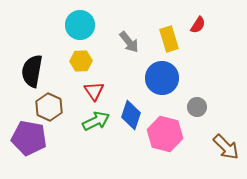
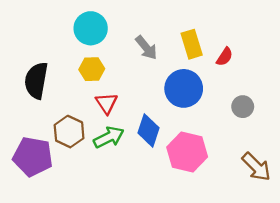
red semicircle: (198, 25) -> (225, 57), moved
brown hexagon: (49, 107) -> (69, 132), moved
gray circle: (197, 107) -> (243, 107), moved

